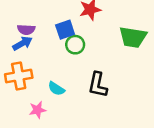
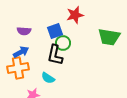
blue arrow: (22, 43) -> (21, 52), moved
black L-shape: (98, 85) -> (55, 55), moved

